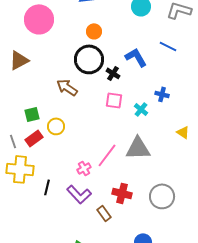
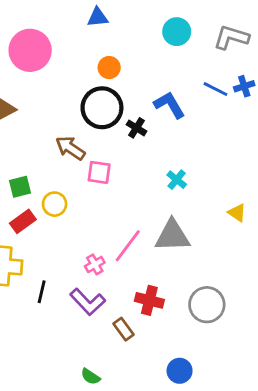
blue cross: (162, 94) -> (244, 86), moved, turned -32
pink square: (114, 100) -> (99, 172), moved

